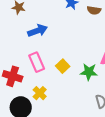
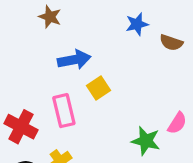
yellow square: (63, 66) -> (99, 88), moved

